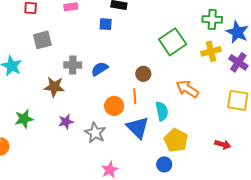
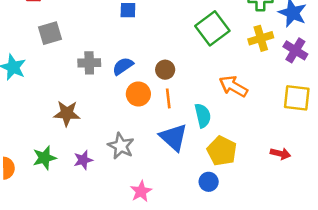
brown circle: (143, 74) -> (165, 70), moved
brown star: (54, 87) -> (67, 113), moved
orange circle: (114, 106) -> (138, 94), moved
green star: (24, 119) -> (44, 158), moved
purple star: (66, 122) -> (83, 160), moved

